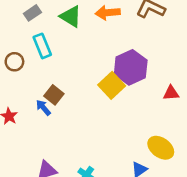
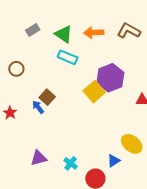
cyan rectangle: (42, 46) -> (68, 57), moved, turned -48

